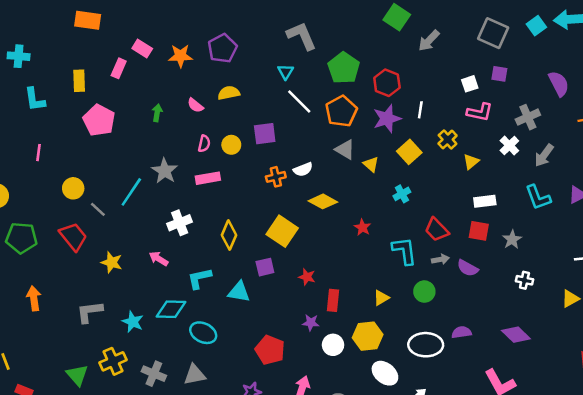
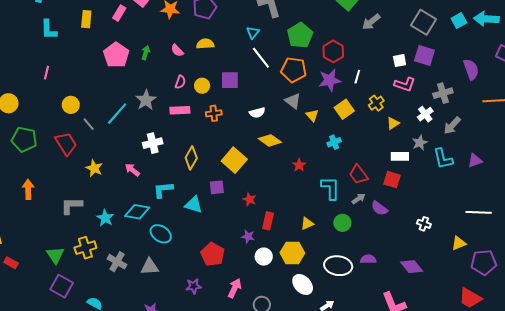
purple square: (499, 74) -> (424, 56), size x1.5
orange pentagon: (341, 111) -> (294, 70), turned 30
pink pentagon: (99, 120) -> (116, 55), moved
orange cross: (276, 177) -> (214, 113), moved
gray star: (512, 239) -> (420, 143), moved
gray arrow: (440, 259) -> (358, 199), turned -32

